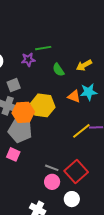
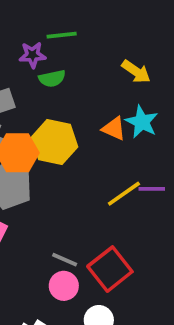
yellow arrow: (84, 65) -> (136, 72), turned -119
green semicircle: (58, 70) -> (52, 79), moved, turned -72
cyan star: (89, 92) -> (142, 122), turned 30

